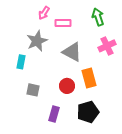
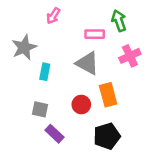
pink rectangle: (63, 23) -> (95, 34), moved
gray star: (37, 41) -> (24, 47), moved
cyan rectangle: (21, 62) -> (45, 72), moved
purple rectangle: (54, 114) -> (55, 134), moved, turned -63

